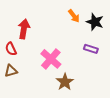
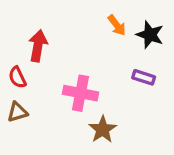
pink cross: (51, 59) -> (80, 93), turned -30

